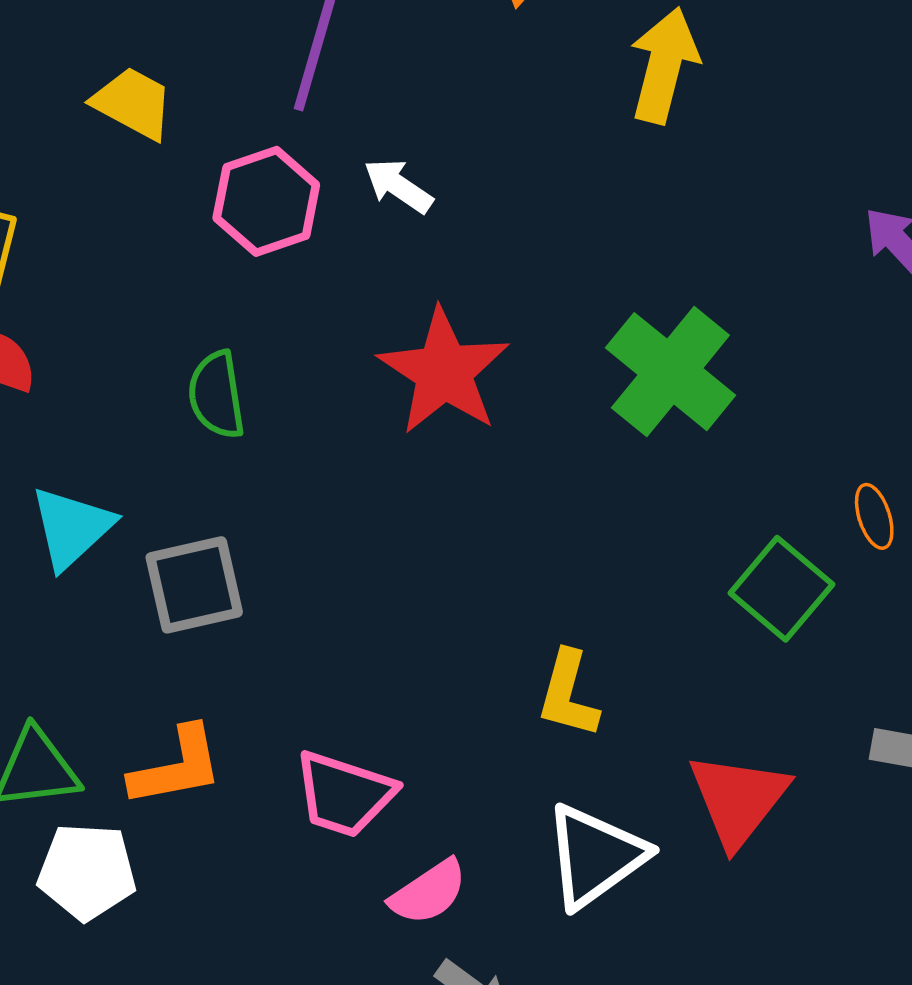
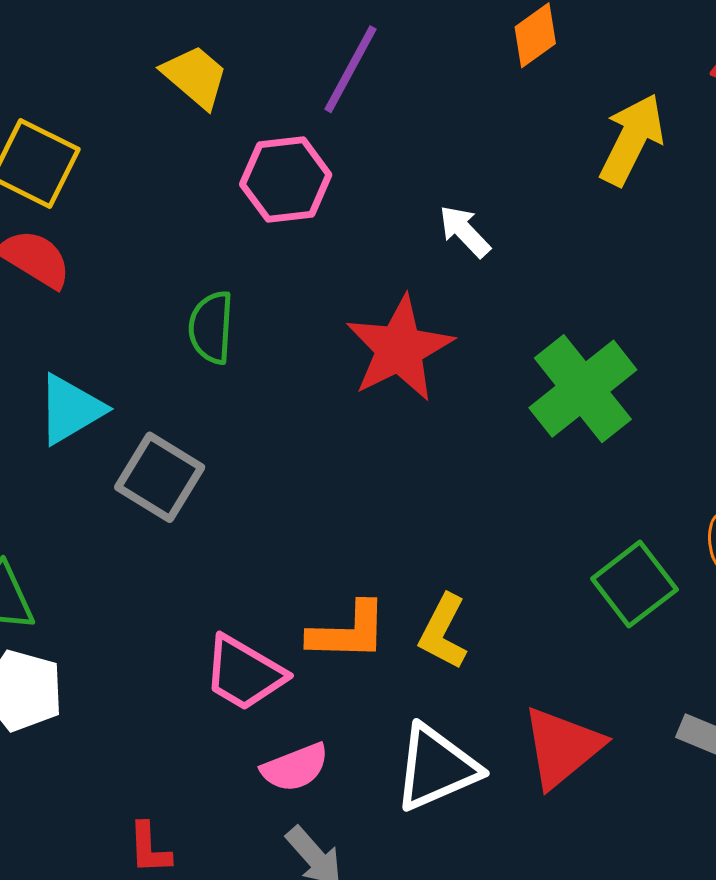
white arrow: (398, 186) -> (465, 231), moved
gray square: (194, 585) -> (160, 477), turned 32
orange L-shape: (177, 767) -> (348, 632), moved

